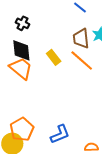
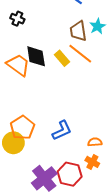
black diamond: (21, 50) -> (36, 56), moved
yellow rectangle: (54, 57) -> (62, 58), moved

